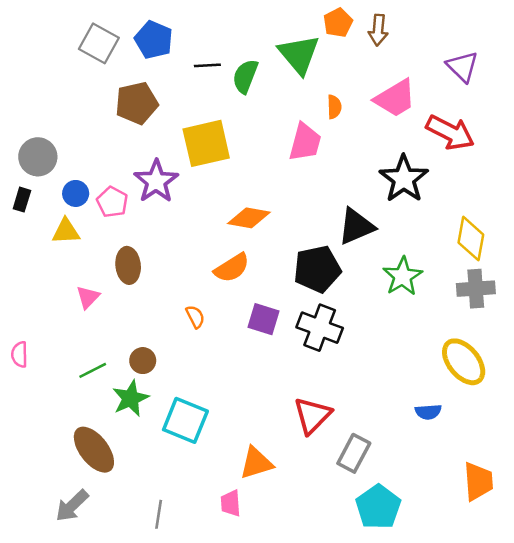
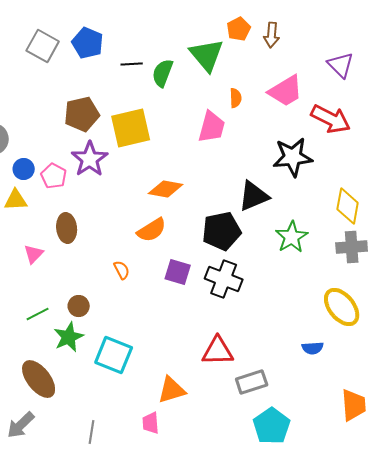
brown pentagon: (137, 103) -> (82, 114), moved
black star: (404, 179) -> (293, 157), turned 30
red triangle: (312, 415) -> (218, 351), turned 44
gray rectangle: (354, 453) -> (252, 382), turned 44

